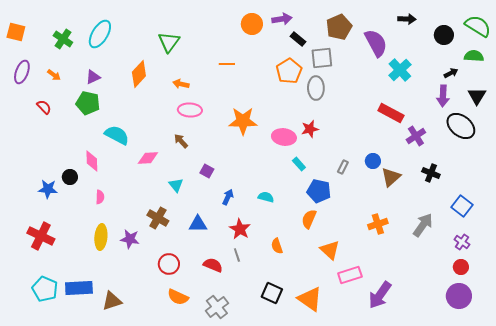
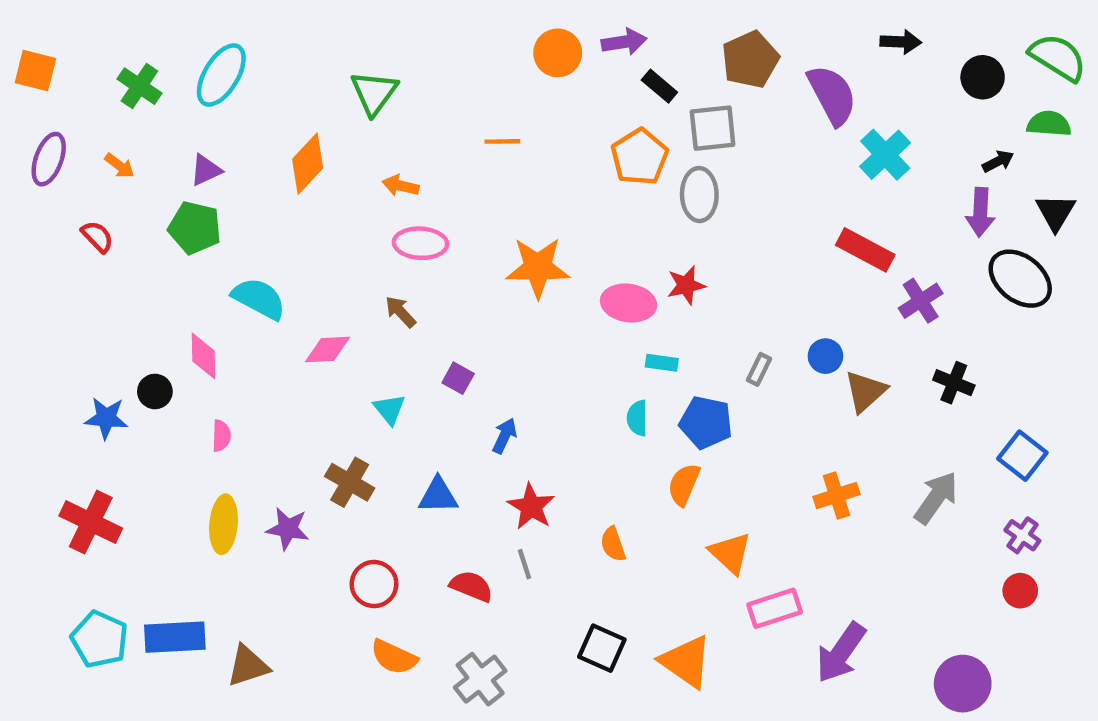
cyan rectangle: (299, 164) -> (662, 363), turned -40
cyan semicircle: (266, 197) -> (637, 418), moved, turned -105
purple circle: (459, 296) -> (963, 684), moved

